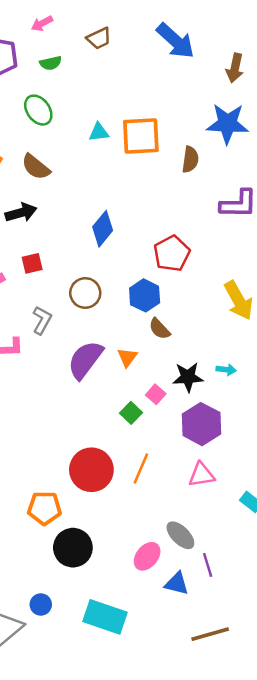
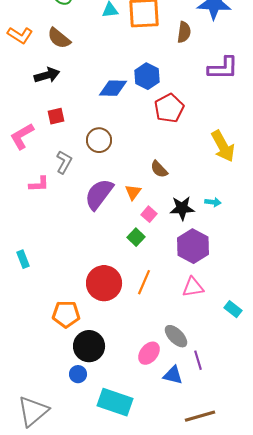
blue diamond: (103, 229) -> (113, 88), turned 52
blue hexagon: (145, 295) -> (147, 76), moved
pink square: (156, 394) -> (149, 214), moved
blue circle: (41, 604) -> (78, 374), moved

